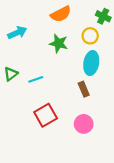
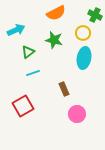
green triangle: (11, 74) -> (28, 52), moved
brown rectangle: (84, 89) -> (64, 89), moved
red square: (46, 115) -> (23, 106), moved

